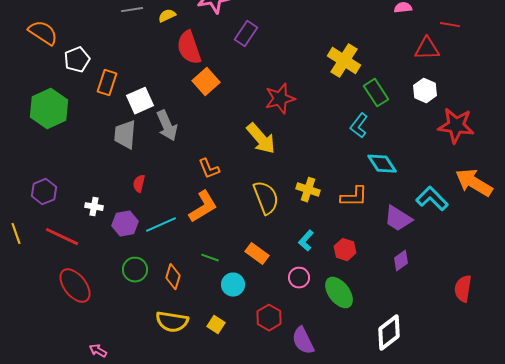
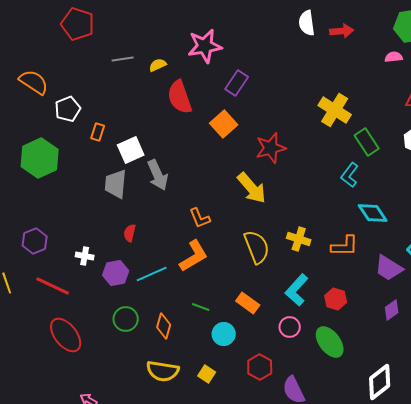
orange square: (206, 82) -> (224, 124), moved
orange rectangle: (107, 83) -> (98, 132), size x0.7
cyan L-shape: (306, 241) -> (297, 290), size x1.5

